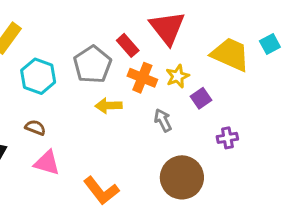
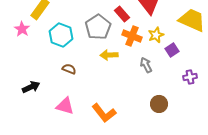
brown semicircle: (35, 128) -> (69, 69), moved
pink triangle: (47, 163) -> (65, 106), moved
brown circle: (182, 177) -> (159, 104), size x0.6

